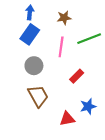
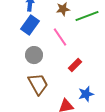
green line: (89, 39) -> (87, 16), moved
pink line: (61, 47) -> (60, 37), turned -42

